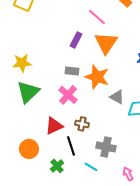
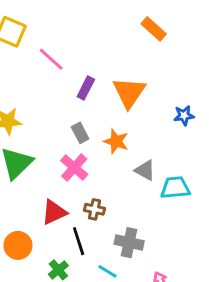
pink line: (97, 17) -> (51, 59), moved
gray rectangle: (72, 71) -> (80, 133), turned 56
orange star: (97, 77) -> (116, 141), size x0.7

